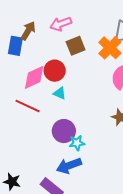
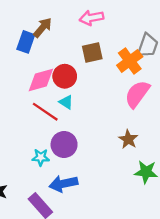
pink arrow: (61, 24) -> (91, 18), moved
red line: (28, 106) -> (45, 112), moved
cyan star: (77, 143) -> (41, 157), moved

